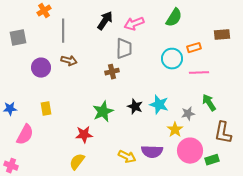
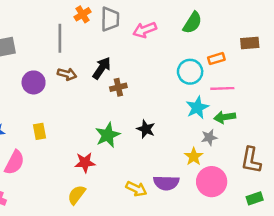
orange cross: (44, 11) -> (83, 14), moved
black arrow: (105, 21) -> (102, 68), moved
gray trapezoid: (124, 49) -> (110, 19), moved
green arrow: (209, 103) -> (225, 117), moved, turned -66
cyan star: (159, 105) -> (197, 108), moved, turned 30
green rectangle: (212, 160) -> (255, 198), moved

